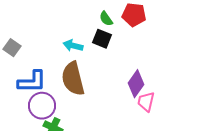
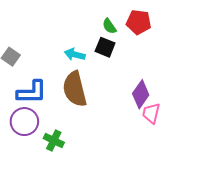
purple circle: (42, 106) -> (24, 122), moved

